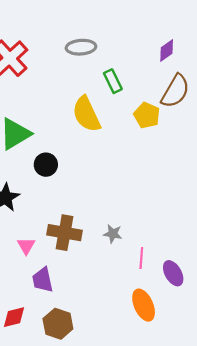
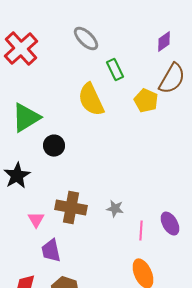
gray ellipse: (81, 47) -> (86, 39), turned 48
purple ellipse: (173, 273) -> (170, 224), moved

